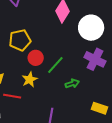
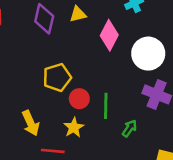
green line: (55, 65) -> (106, 106), turned -36
green arrow: (72, 84) -> (129, 128), turned -32

